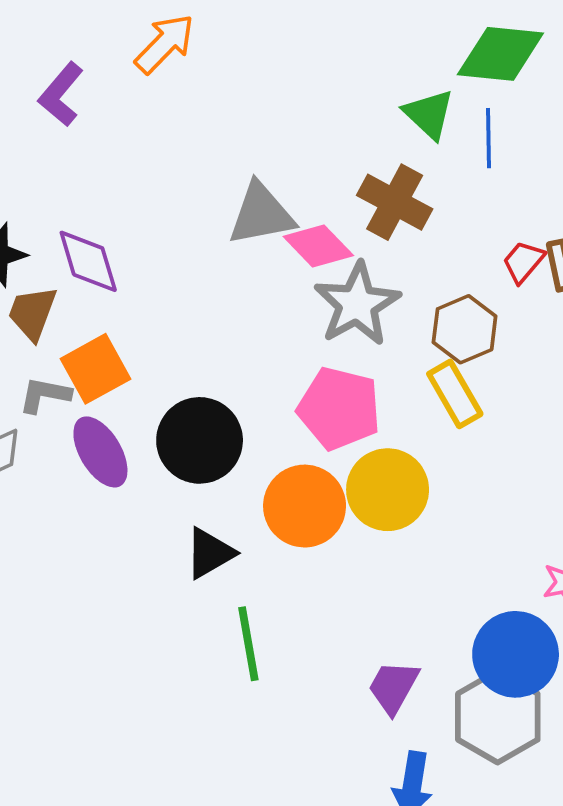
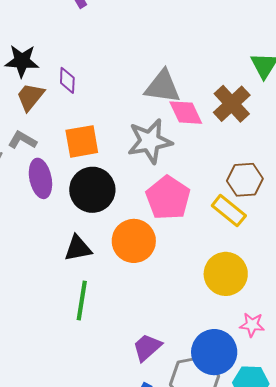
purple diamond: (88, 261) -> (67, 80), size x0.7
gray star: (357, 304) -> (150, 141), moved
orange square: (95, 369) -> (82, 141), moved
yellow rectangle: (455, 394) -> (229, 211), turned -40
yellow circle: (388, 490) -> (226, 274), moved

